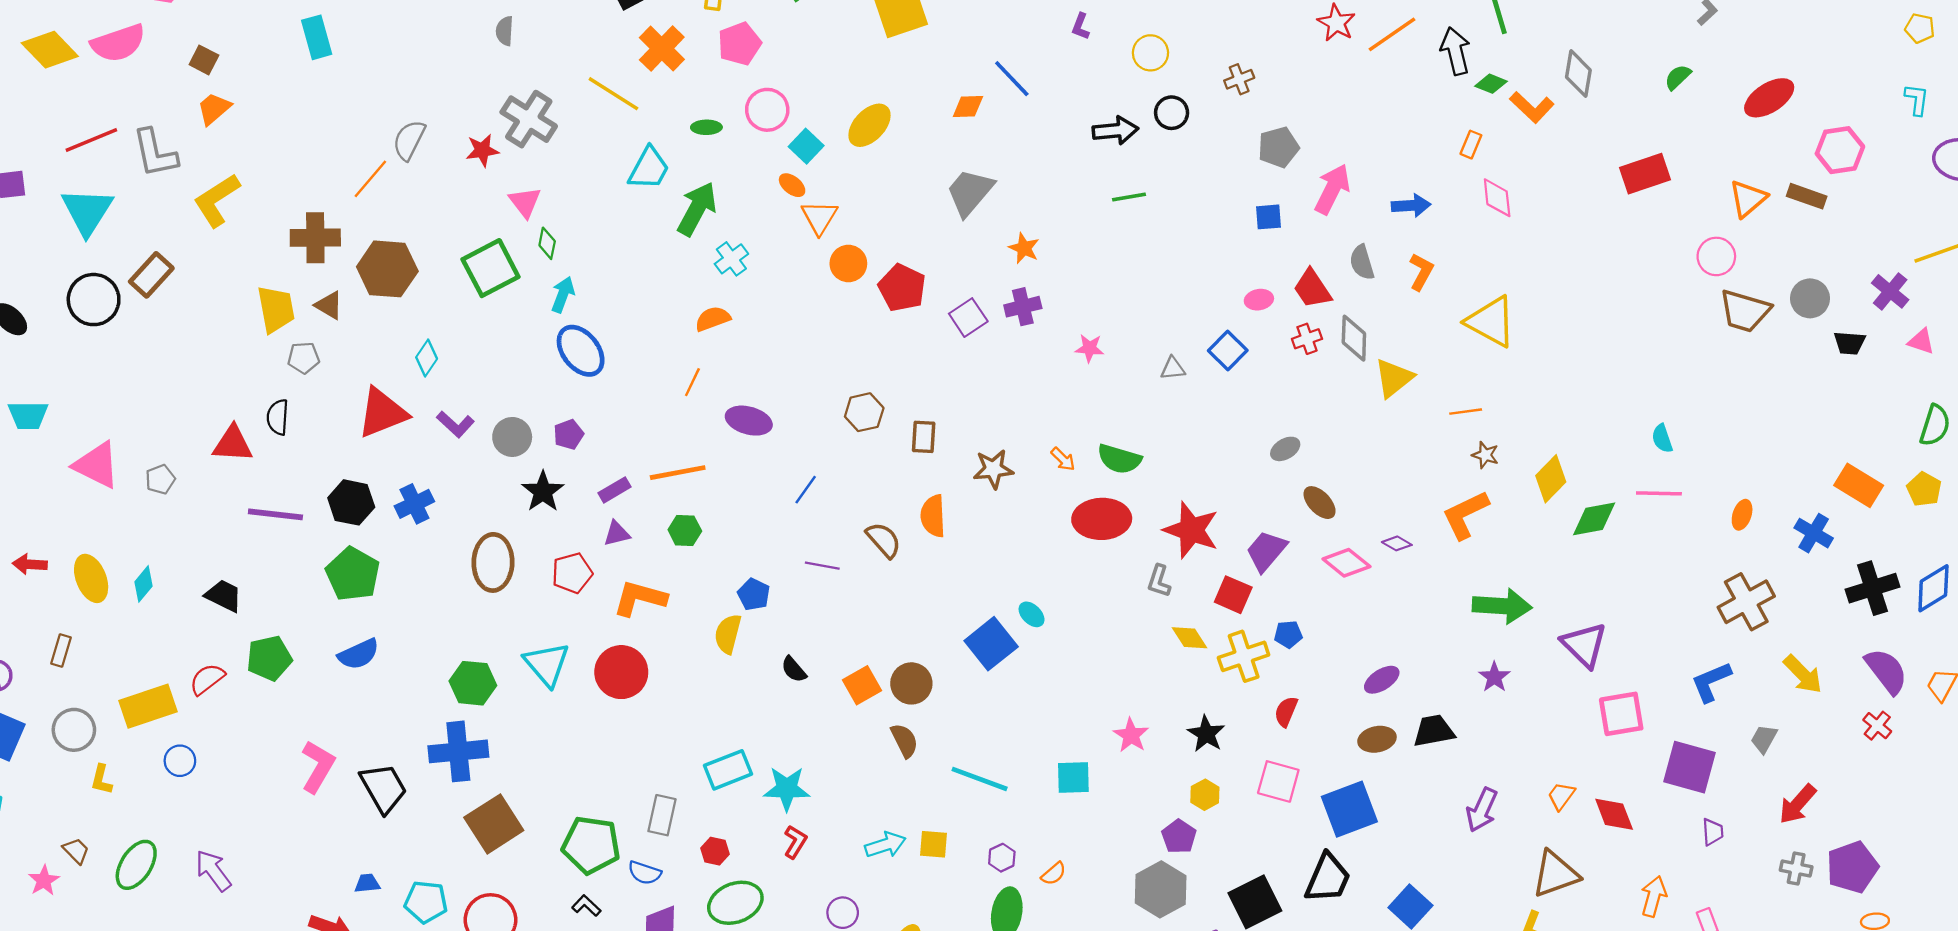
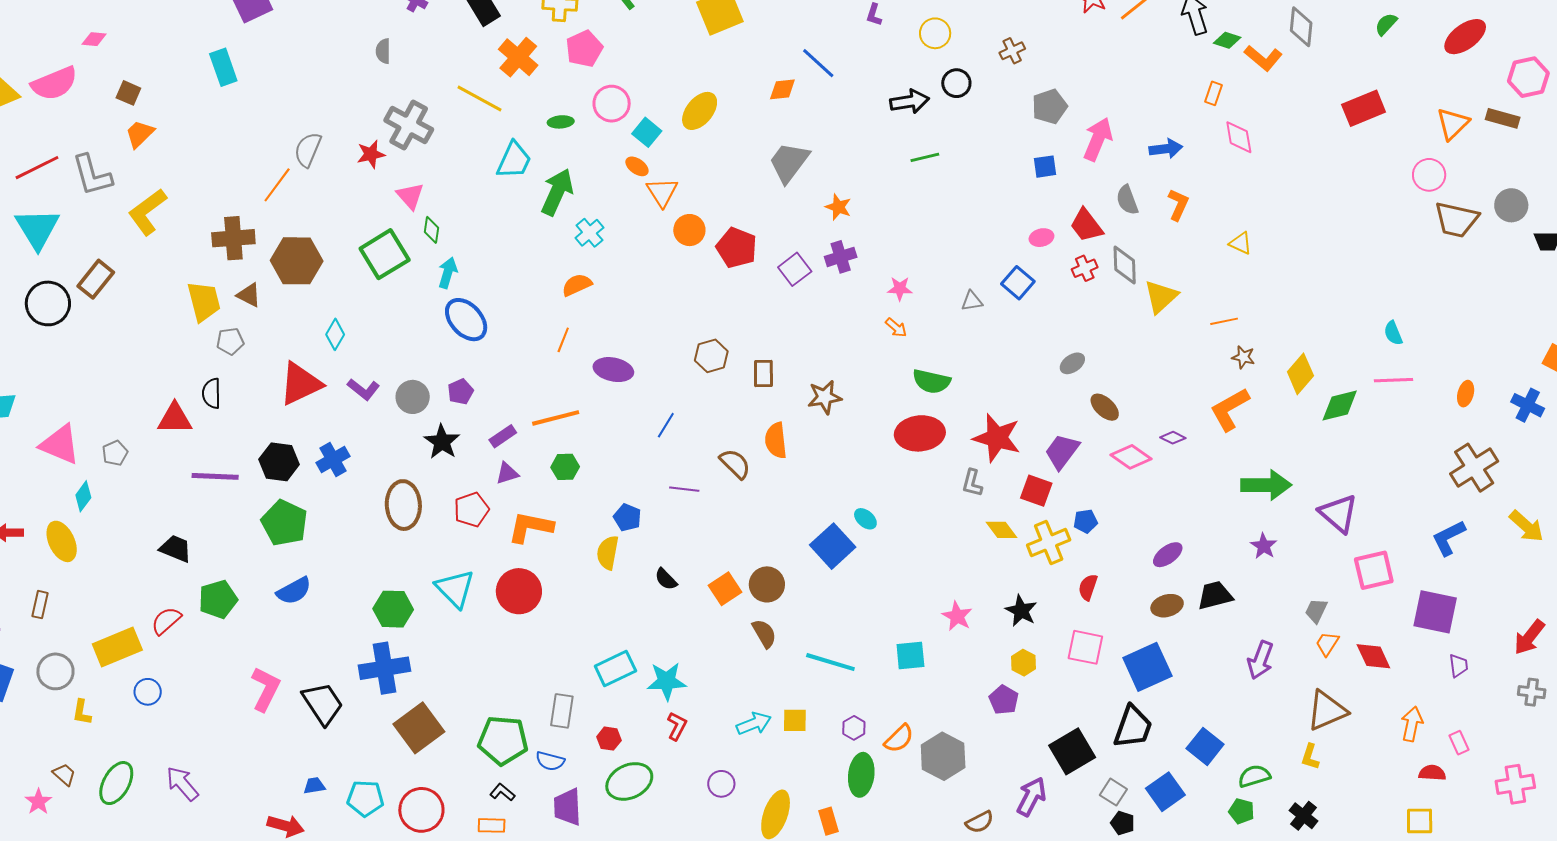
yellow triangle: (1491, 322) -> (1241, 243), size x0.5
orange arrow: (1063, 459) -> (896, 328), moved
cyan diamond: (144, 584) -> (83, 496), moved
gray trapezoid: (1764, 739) -> (1316, 611), moved
orange semicircle: (1054, 874) -> (899, 739), size x1.4
gray hexagon: (1161, 889) -> (943, 756), moved

